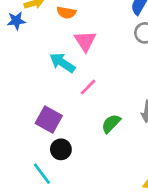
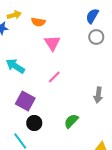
cyan arrow: (62, 63) -> (15, 66), moved
green semicircle: (111, 124) -> (71, 121), moved

